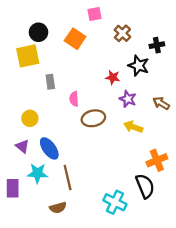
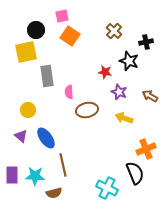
pink square: (94, 14) -> (62, 16), moved
gray rectangle: (50, 82) -> (47, 76), size x1.5
cyan star: (37, 173) -> (35, 176), moved

